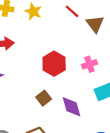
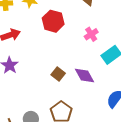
red hexagon: (54, 64) -> (53, 21), moved

